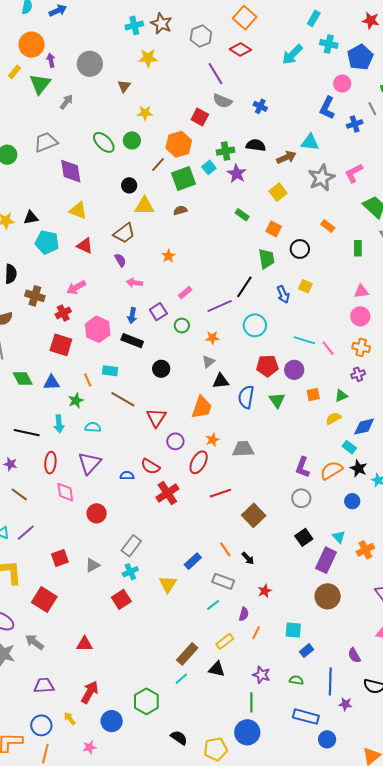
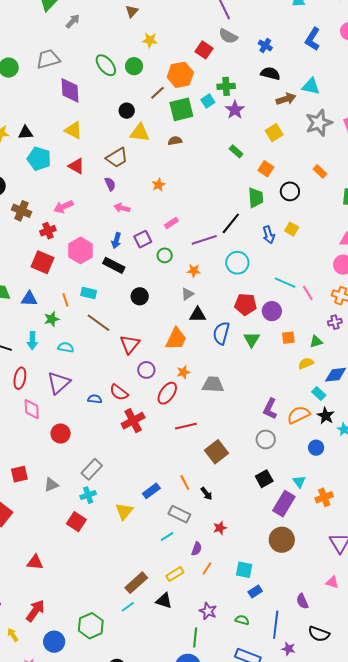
blue L-shape: (327, 108) -> (313, 39), moved
black semicircle: (256, 145) -> (270, 73), moved
red square: (121, 599) -> (76, 522), turned -30

